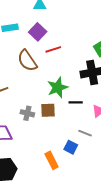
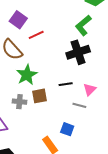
green star: (58, 87) -> (27, 75), moved
gray line: (85, 133) -> (79, 105), moved

